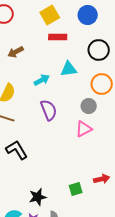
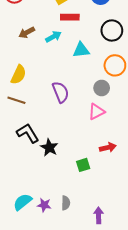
cyan arrow: (42, 80) -> (53, 37), moved
red arrow: (102, 179) -> (108, 148), moved
green square: (76, 189) -> (83, 165), moved
black star: (38, 197) -> (49, 148), moved, turned -30

